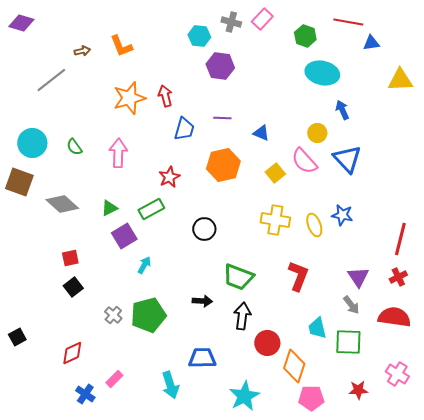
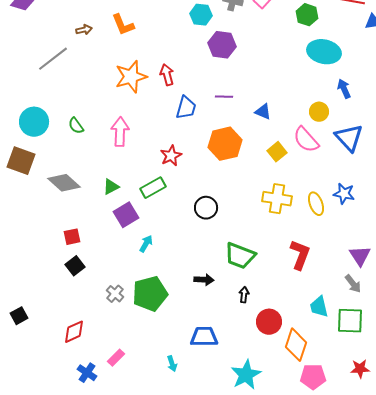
black arrow: (242, 316) -> (244, 295), size x0.6
cyan arrow: (170, 385) -> (172, 364), size x0.6

